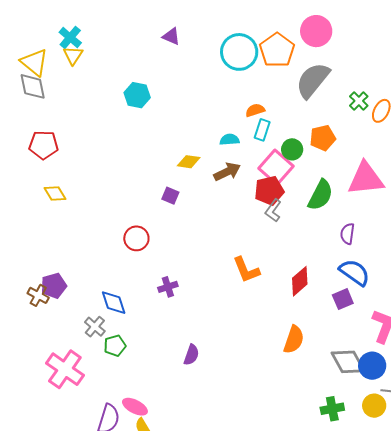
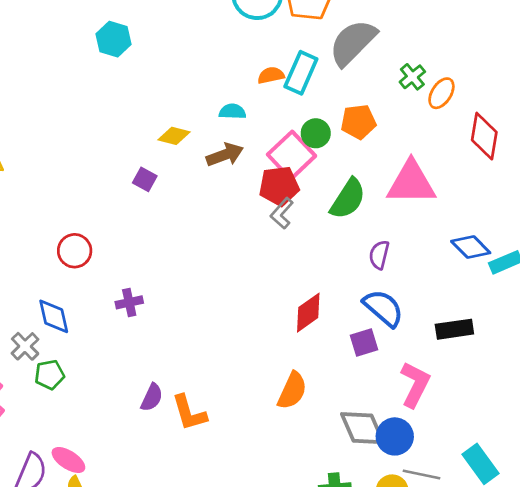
cyan rectangle: (262, 130) -> (301, 73), moved, size x1.4
red circle: (136, 238) -> (75, 251), moved
orange L-shape: (246, 270) -> (189, 413), moved

